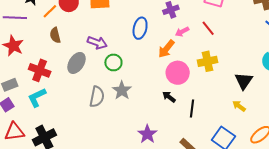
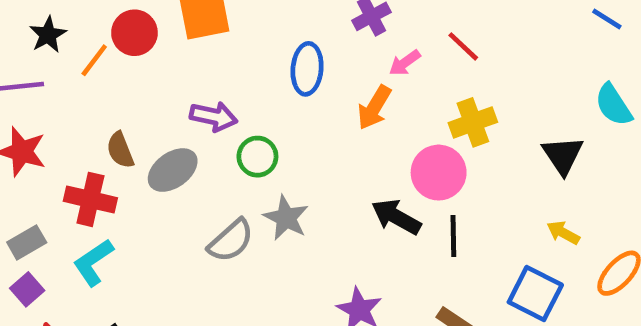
brown semicircle: (55, 35) -> (120, 150), moved
gray ellipse: (76, 63) -> (173, 170), turned 30
pink circle: (178, 73) -> (439, 173), moved
gray semicircle: (97, 97) -> (231, 241), turned 45
black arrow: (169, 97) -> (396, 217), size x1.5
yellow arrow: (239, 106) -> (563, 233), moved

